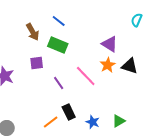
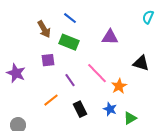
purple triangle: (110, 44) -> (110, 37), moved, turned -30
orange star: (108, 65) -> (119, 86), moved
orange line: (51, 122) -> (51, 100), moved
blue star: (93, 122) -> (110, 109), moved

